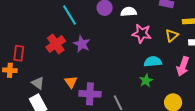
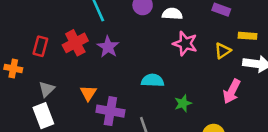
red rectangle: (19, 53) -> (40, 46), moved
cyan semicircle: (153, 62) -> (153, 80), moved
gray triangle: (38, 83) -> (47, 89), turned 32

